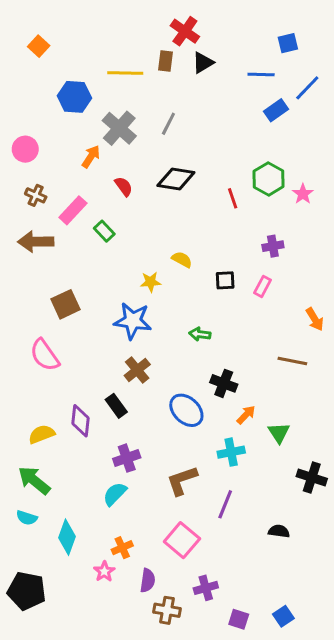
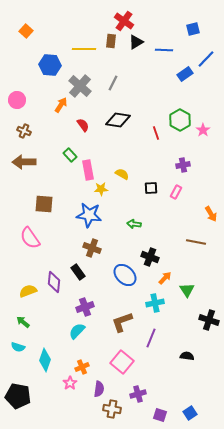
blue line: (261, 74) -> (164, 50), moved
pink rectangle: (73, 210) -> (88, 170), moved, turned -54
brown square: (66, 304) -> (44, 204), turned 30
brown cross: (137, 370) -> (92, 248), turned -30
green arrow: (34, 480) -> (23, 322), size x0.6

